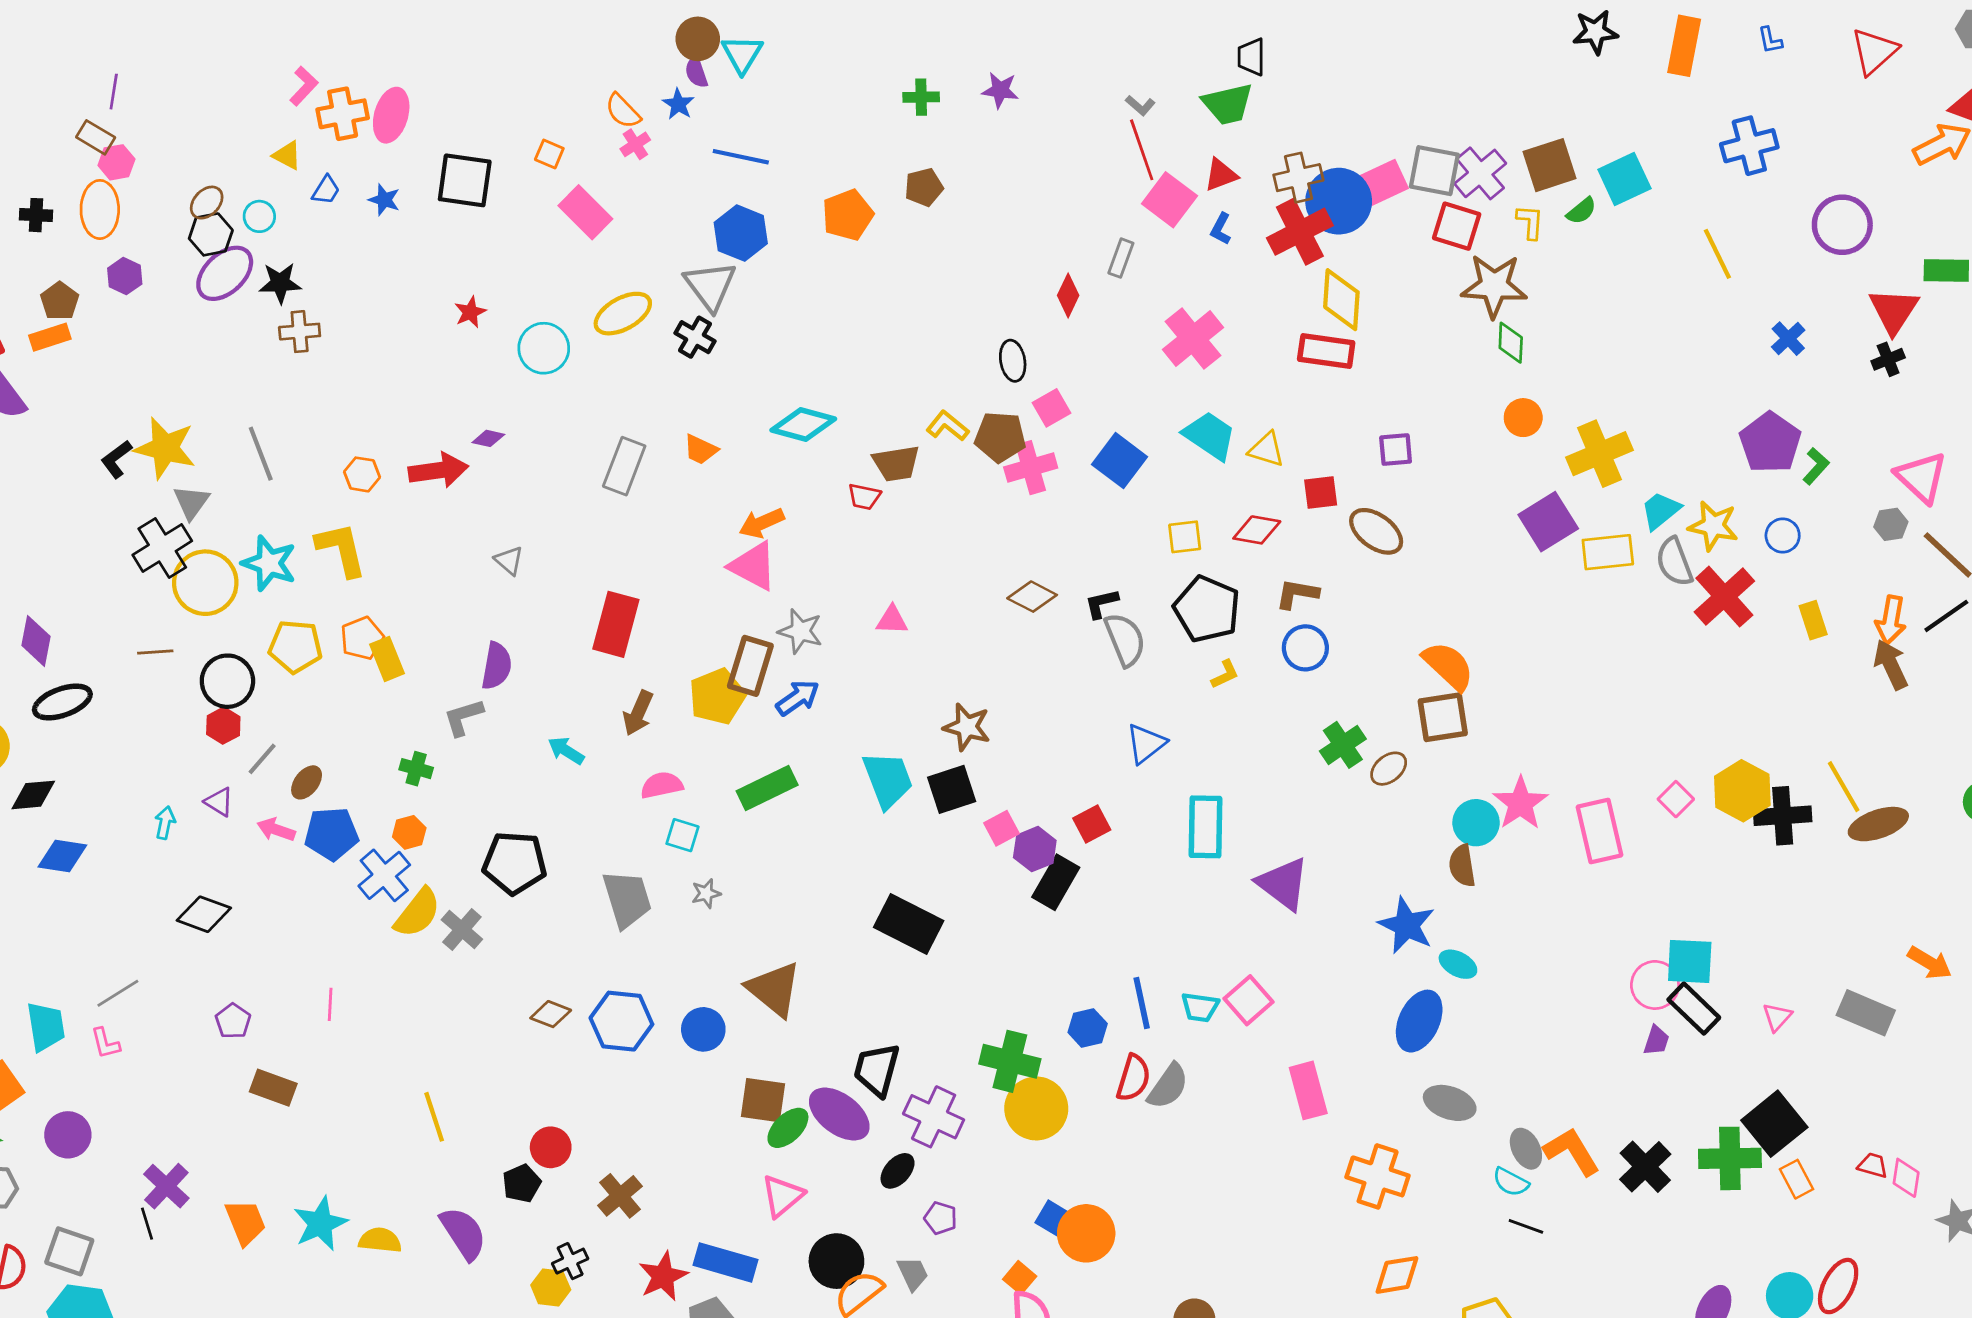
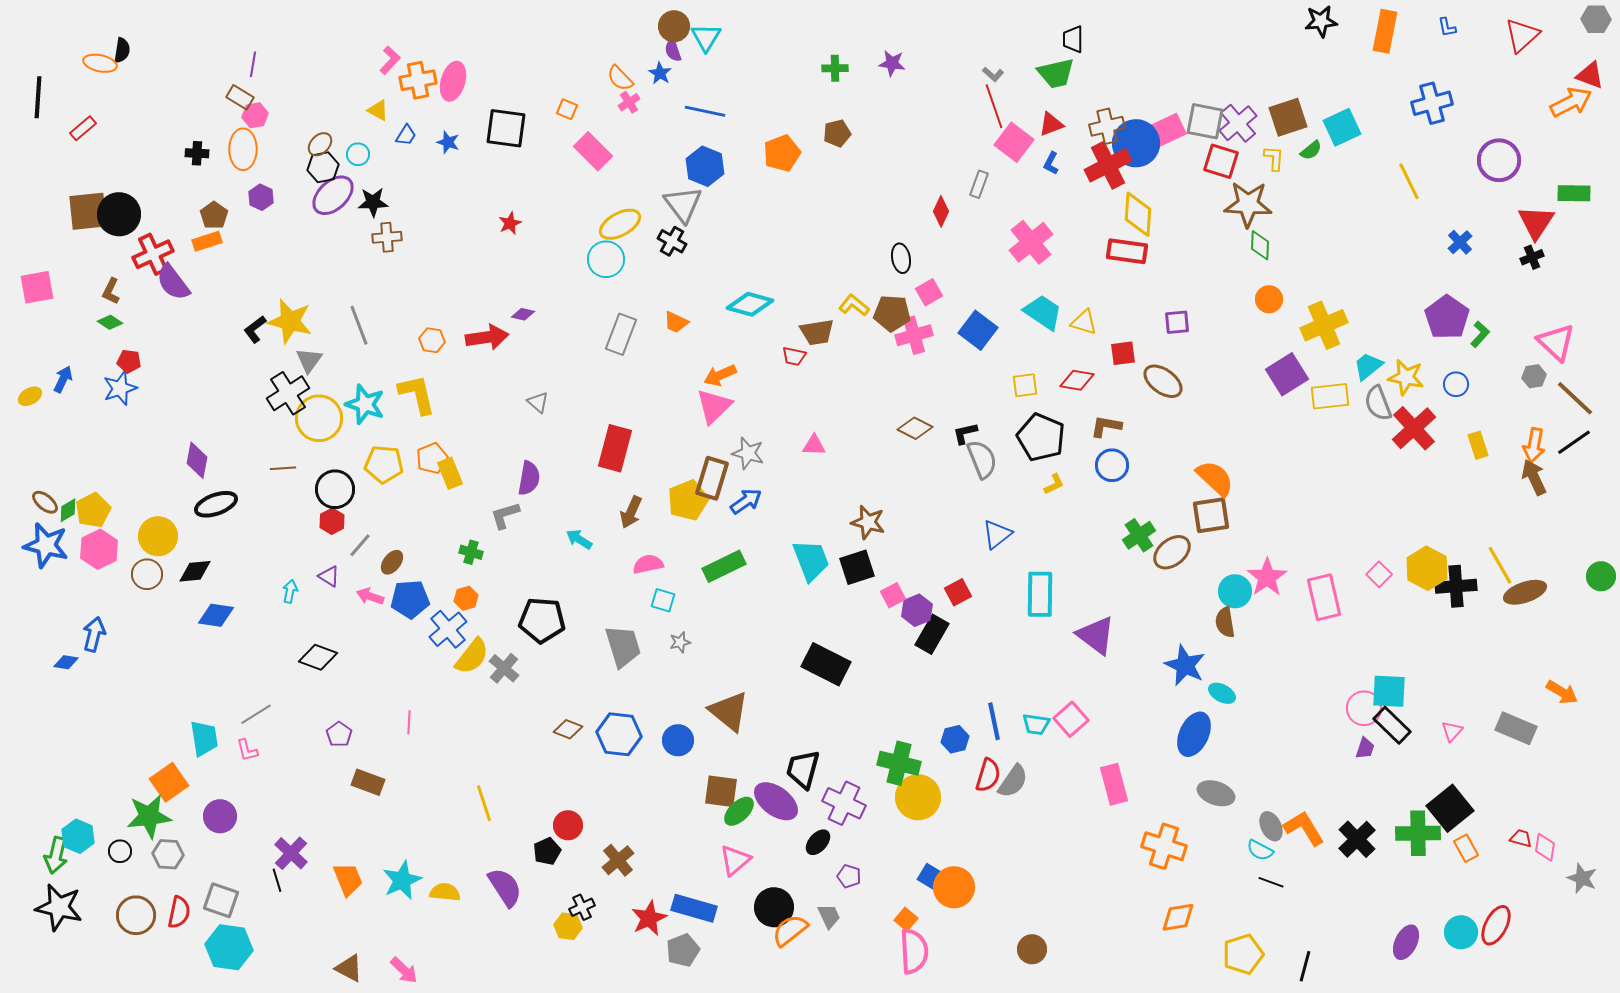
cyan circle: (544, 348) -> (606, 259), moved
pink triangle: (753, 566) -> (714, 406), turned 48
brown ellipse: (1389, 769) -> (1172, 552), size x1.4

